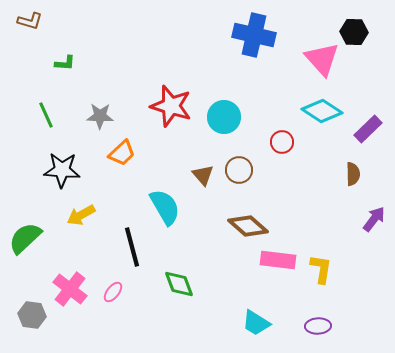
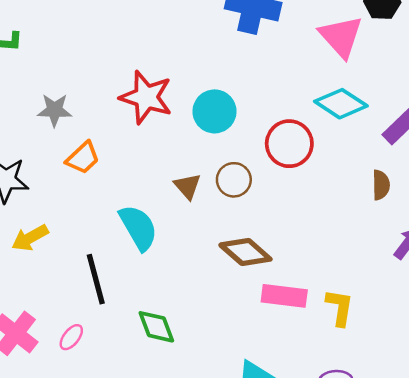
red circle: (282, 142) -> (289, 144), size x1.6

